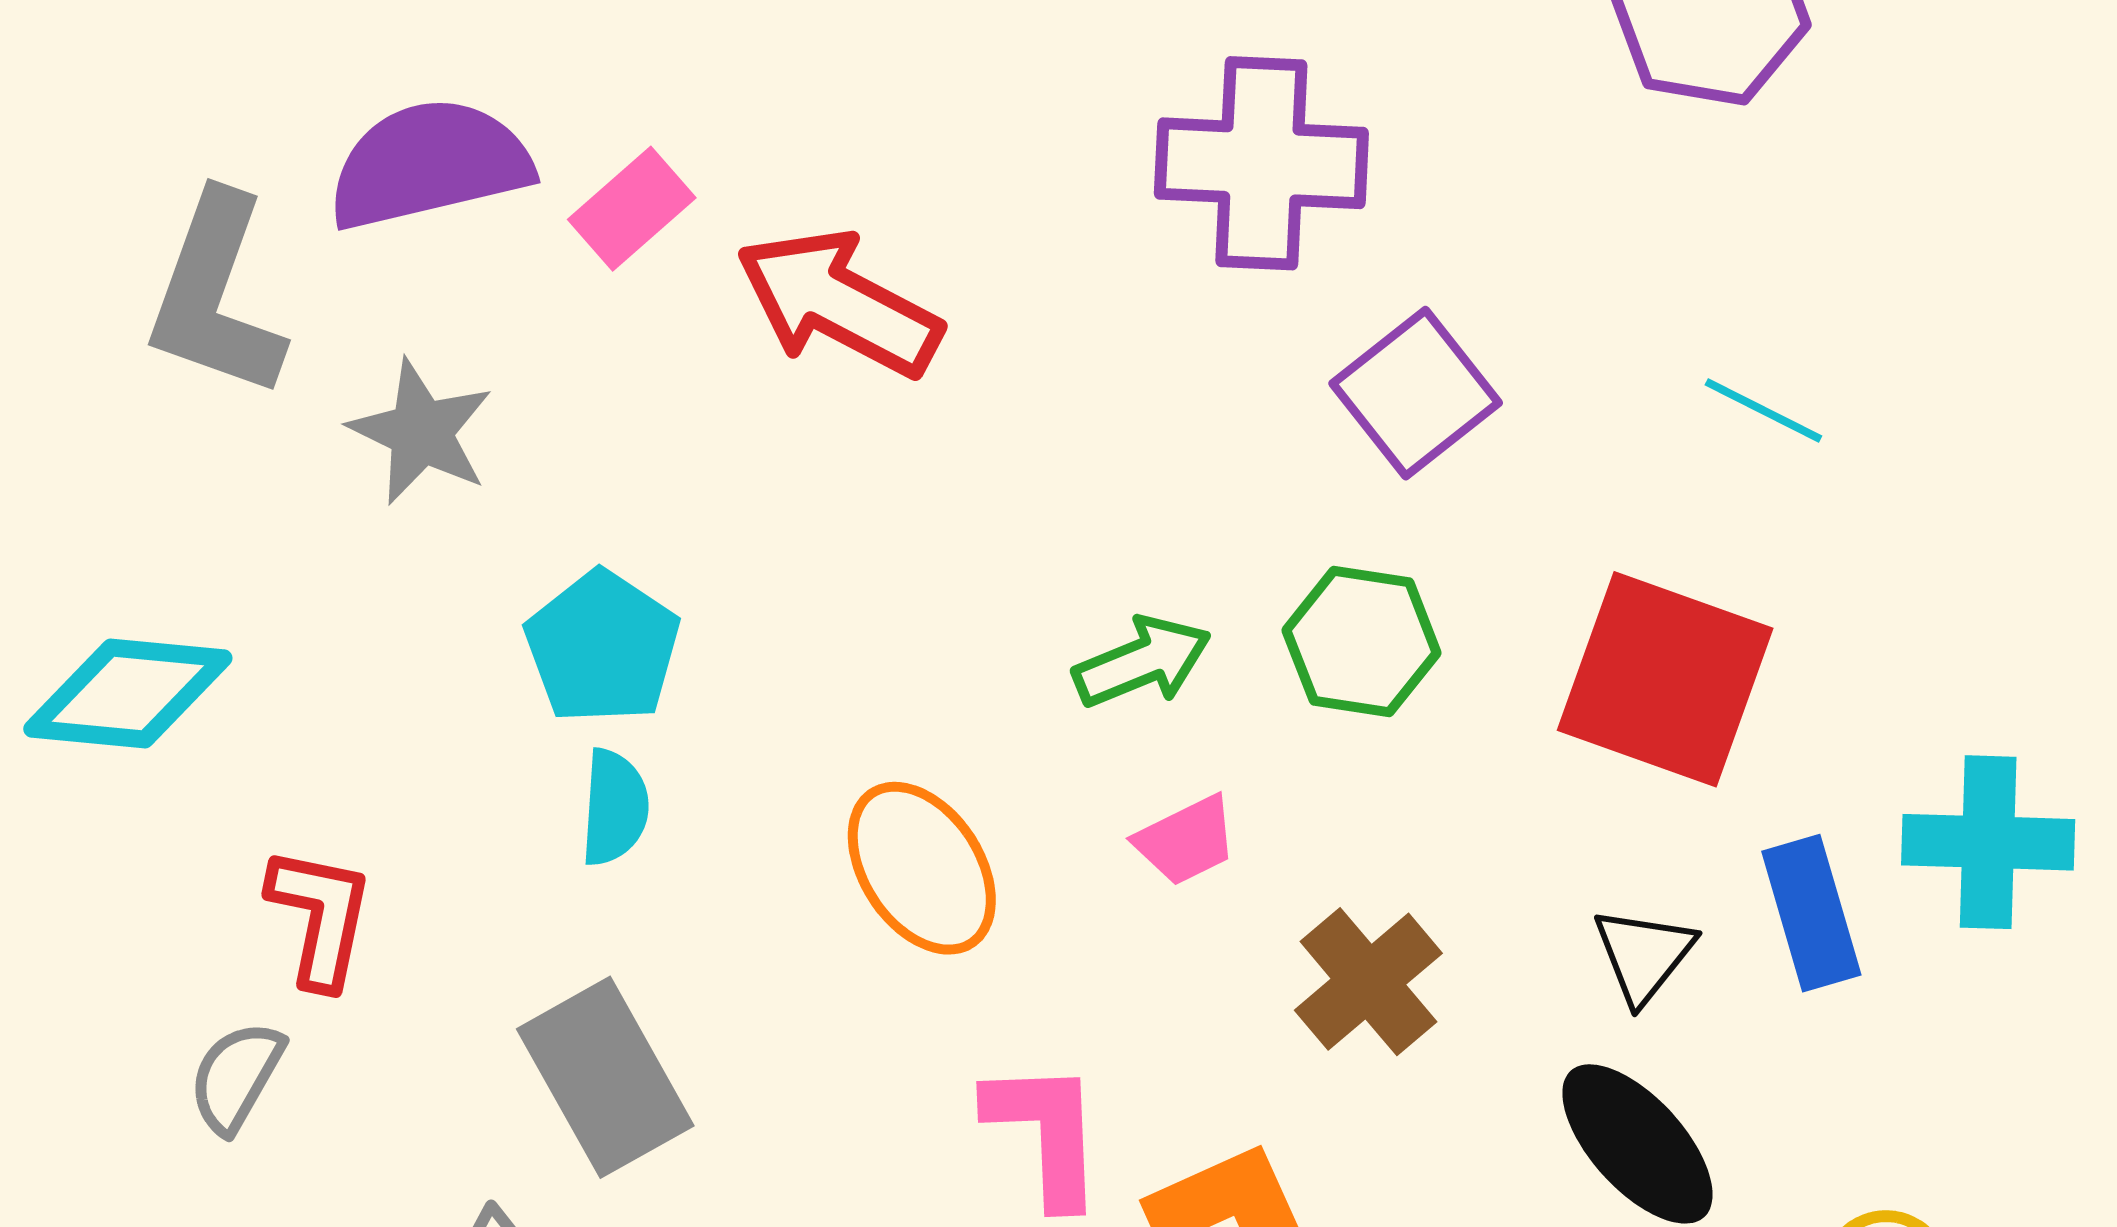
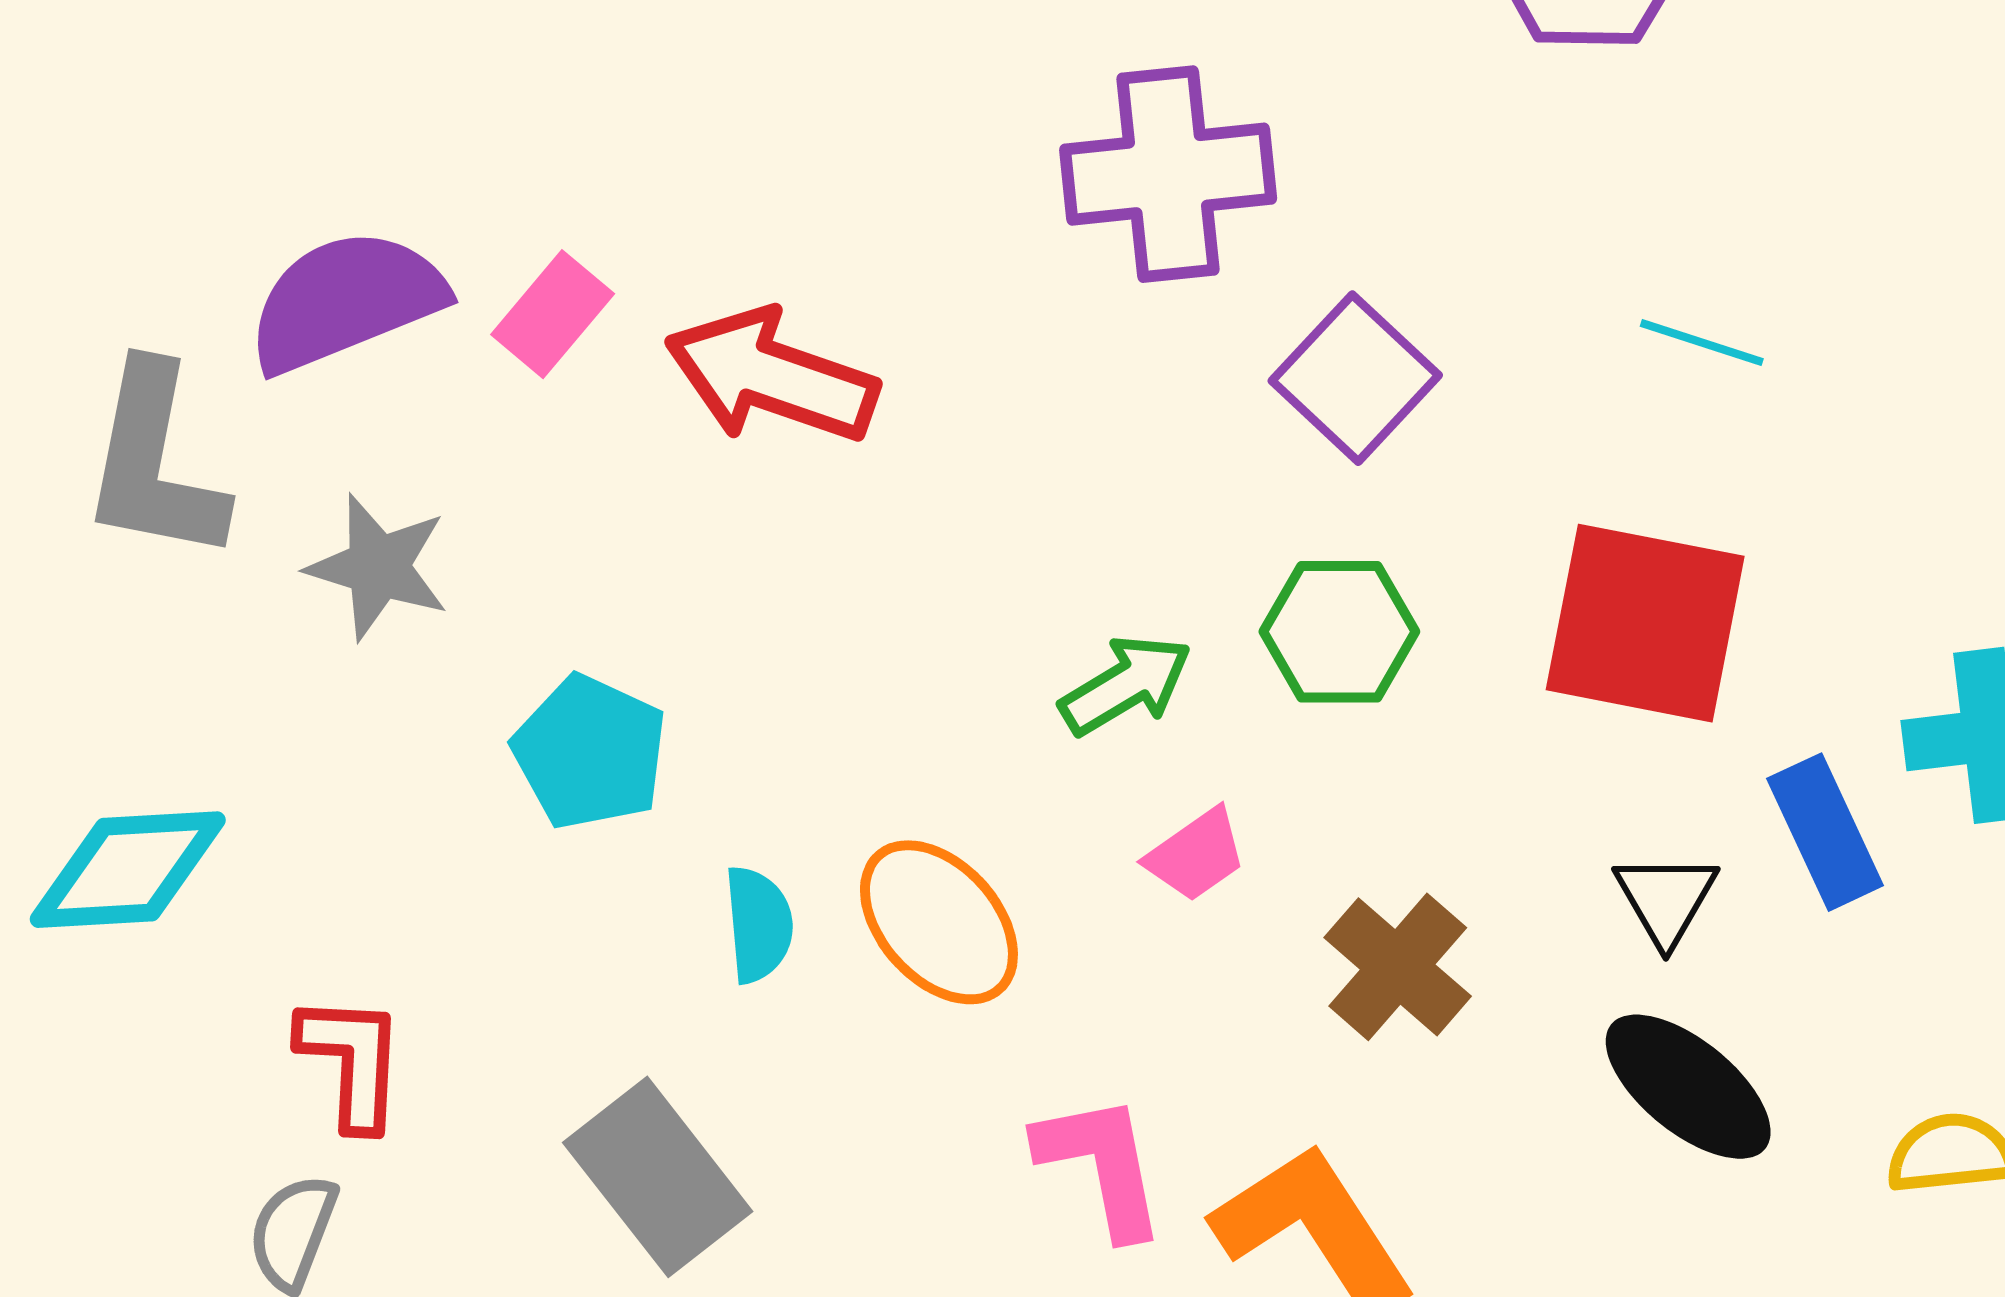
cyan semicircle: (614, 807) -> (759, 924), moved

